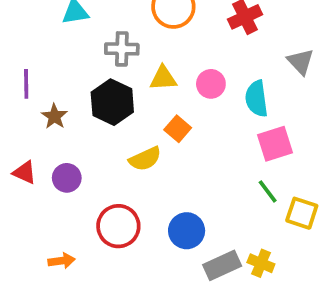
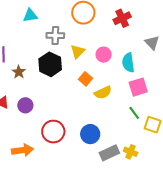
yellow triangle: (163, 78) -> (78, 51), turned -42
yellow semicircle: (145, 159) -> (103, 93), moved
orange arrow: (62, 261) -> (22, 150), size x1.5

